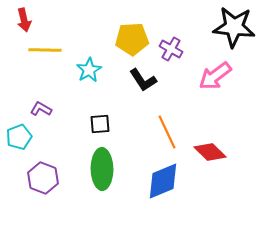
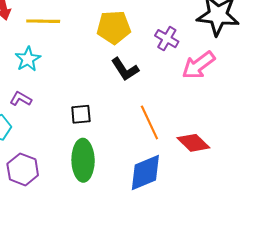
purple cross: (171, 49) -> (167, 39), moved
yellow line: (45, 50) -> (43, 21), moved
cyan star: (89, 70) -> (28, 59), moved

